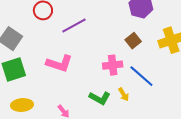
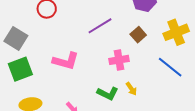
purple line: (74, 25) -> (100, 26), moved
blue line: (141, 76) -> (170, 67), moved

